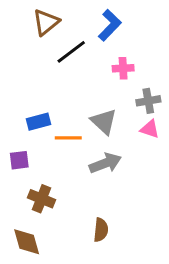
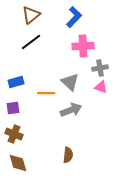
black line: (71, 52) -> (31, 42), moved
pink cross: (123, 68) -> (83, 46), size x1.5
blue rectangle: (39, 122) -> (16, 82), moved
brown cross: (41, 199) -> (14, 134), moved

